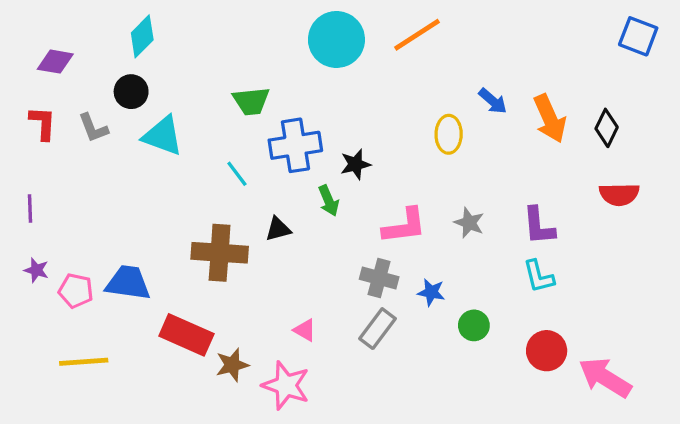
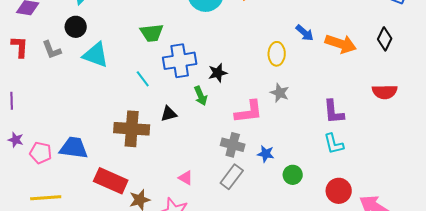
orange arrow: (550, 118) -> (341, 44), turned -48
black diamond: (607, 128) -> (385, 39), moved
gray star: (469, 223) -> (280, 93), moved

